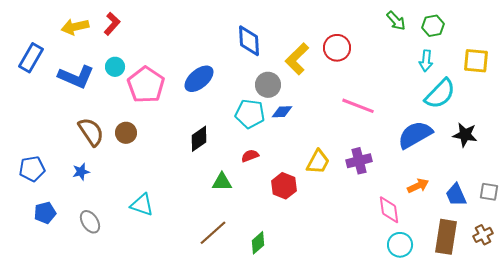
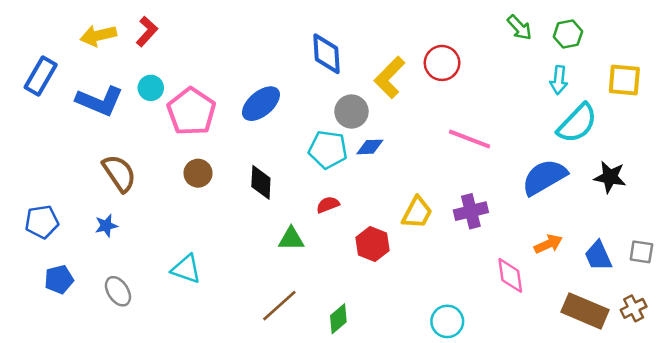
brown circle: (126, 133) -> (198, 173), moved
black diamond: (199, 139) -> (261, 182), turned -52
brown rectangle: (446, 237) -> (585, 311), turned -76
cyan circle: (400, 245) -> (447, 321), moved

